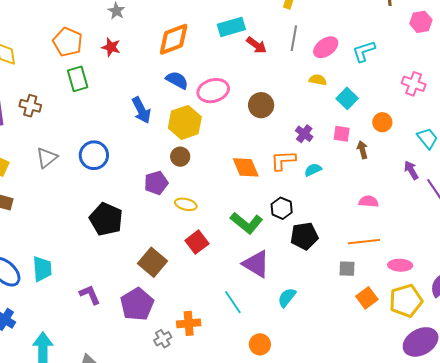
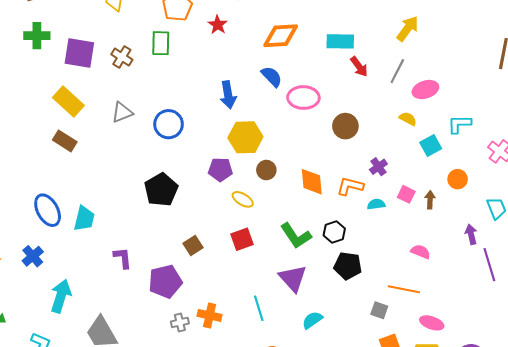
cyan L-shape: (364, 51) -> (459, 124), moved
green rectangle: (78, 79) -> (161, 43), moved
yellow hexagon: (185, 122) -> (245, 137), moved
pink square: (342, 134) -> (406, 194), moved
brown circle: (180, 157) -> (266, 170), moved
brown square: (153, 262) -> (193, 245), size x0.7

